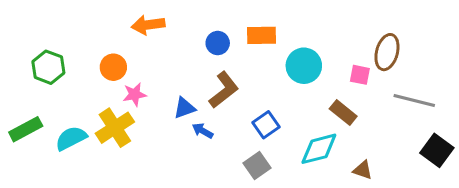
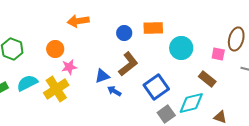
blue square: (266, 125) -> (156, 87), size x1.4
cyan semicircle: (71, 138) -> (27, 83), moved
gray square: (257, 165) -> (166, 114), moved

